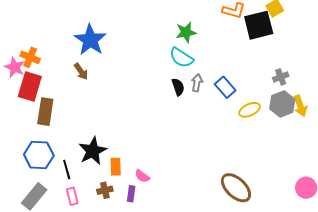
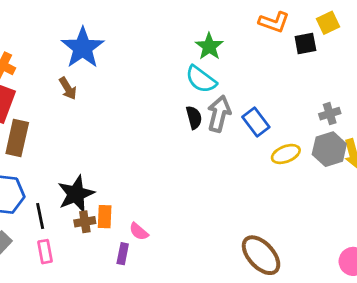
black square: (259, 25) -> (305, 44), size x0.6
green star: (186, 32) -> (209, 46), turned -30
gray arrow: (197, 83) -> (219, 114), size x1.5
brown cross: (105, 190) -> (85, 222), moved

